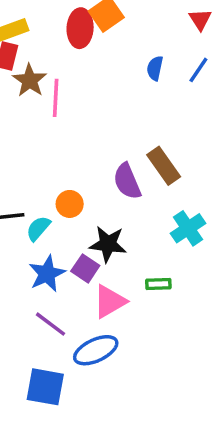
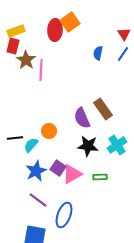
red triangle: (200, 19) -> (124, 34), moved
black star: (108, 244) -> (88, 146), moved
pink triangle: (110, 301) -> (72, 174), moved
blue ellipse: (96, 350) -> (64, 215), turned -45

